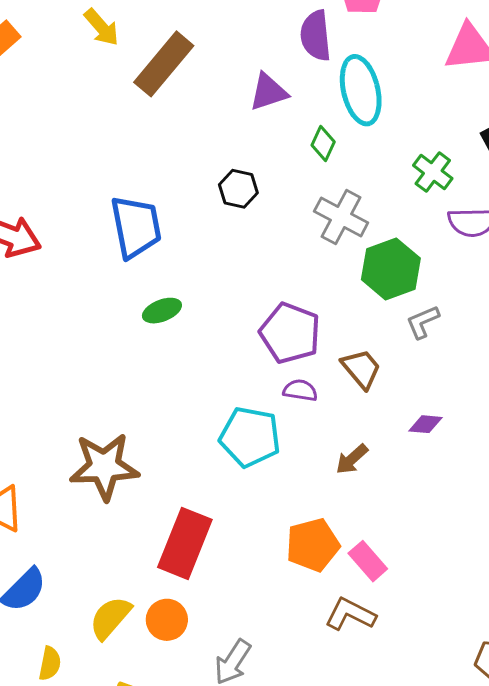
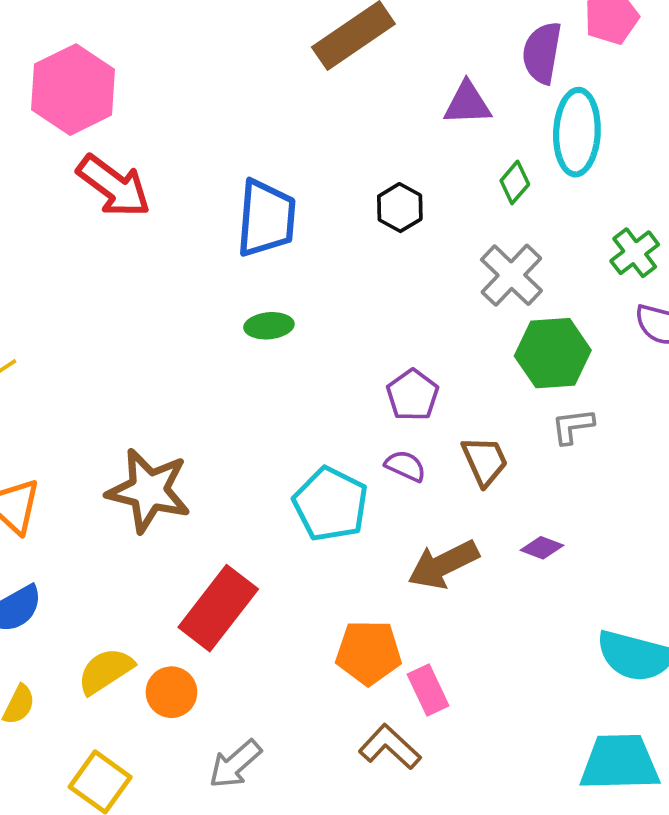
purple pentagon: (290, 333) -> (413, 395), size x0.7
brown arrow: (352, 459) -> (443, 565), size x1.6

